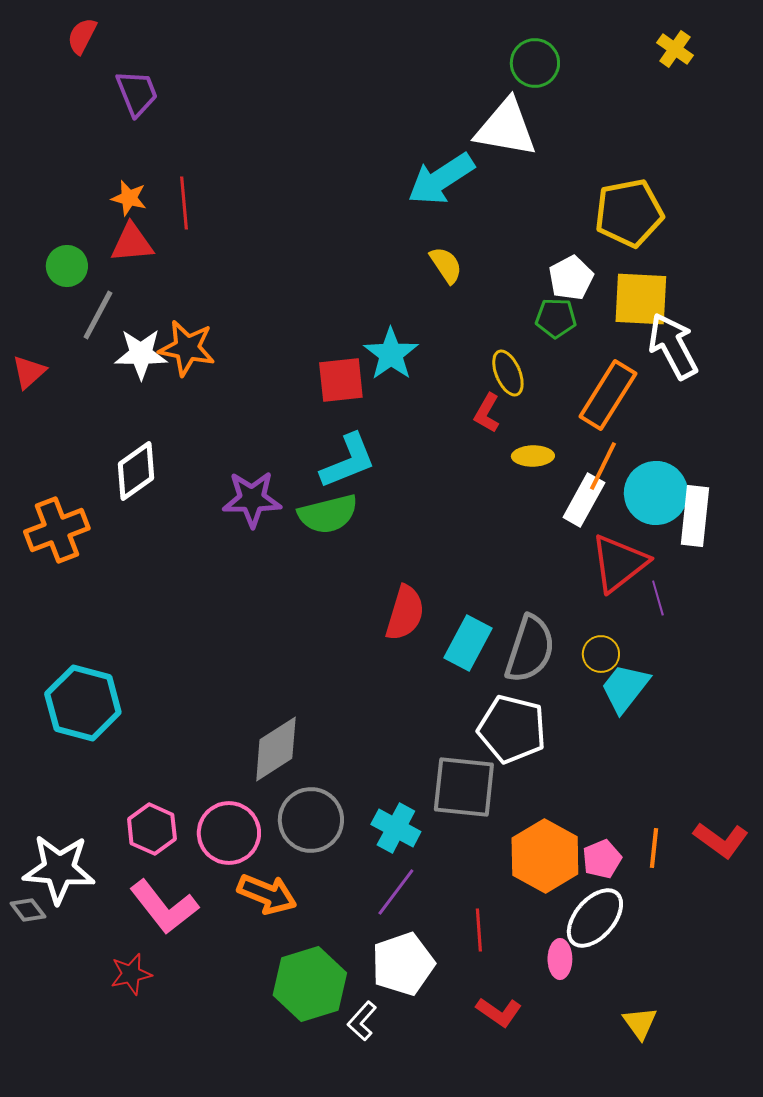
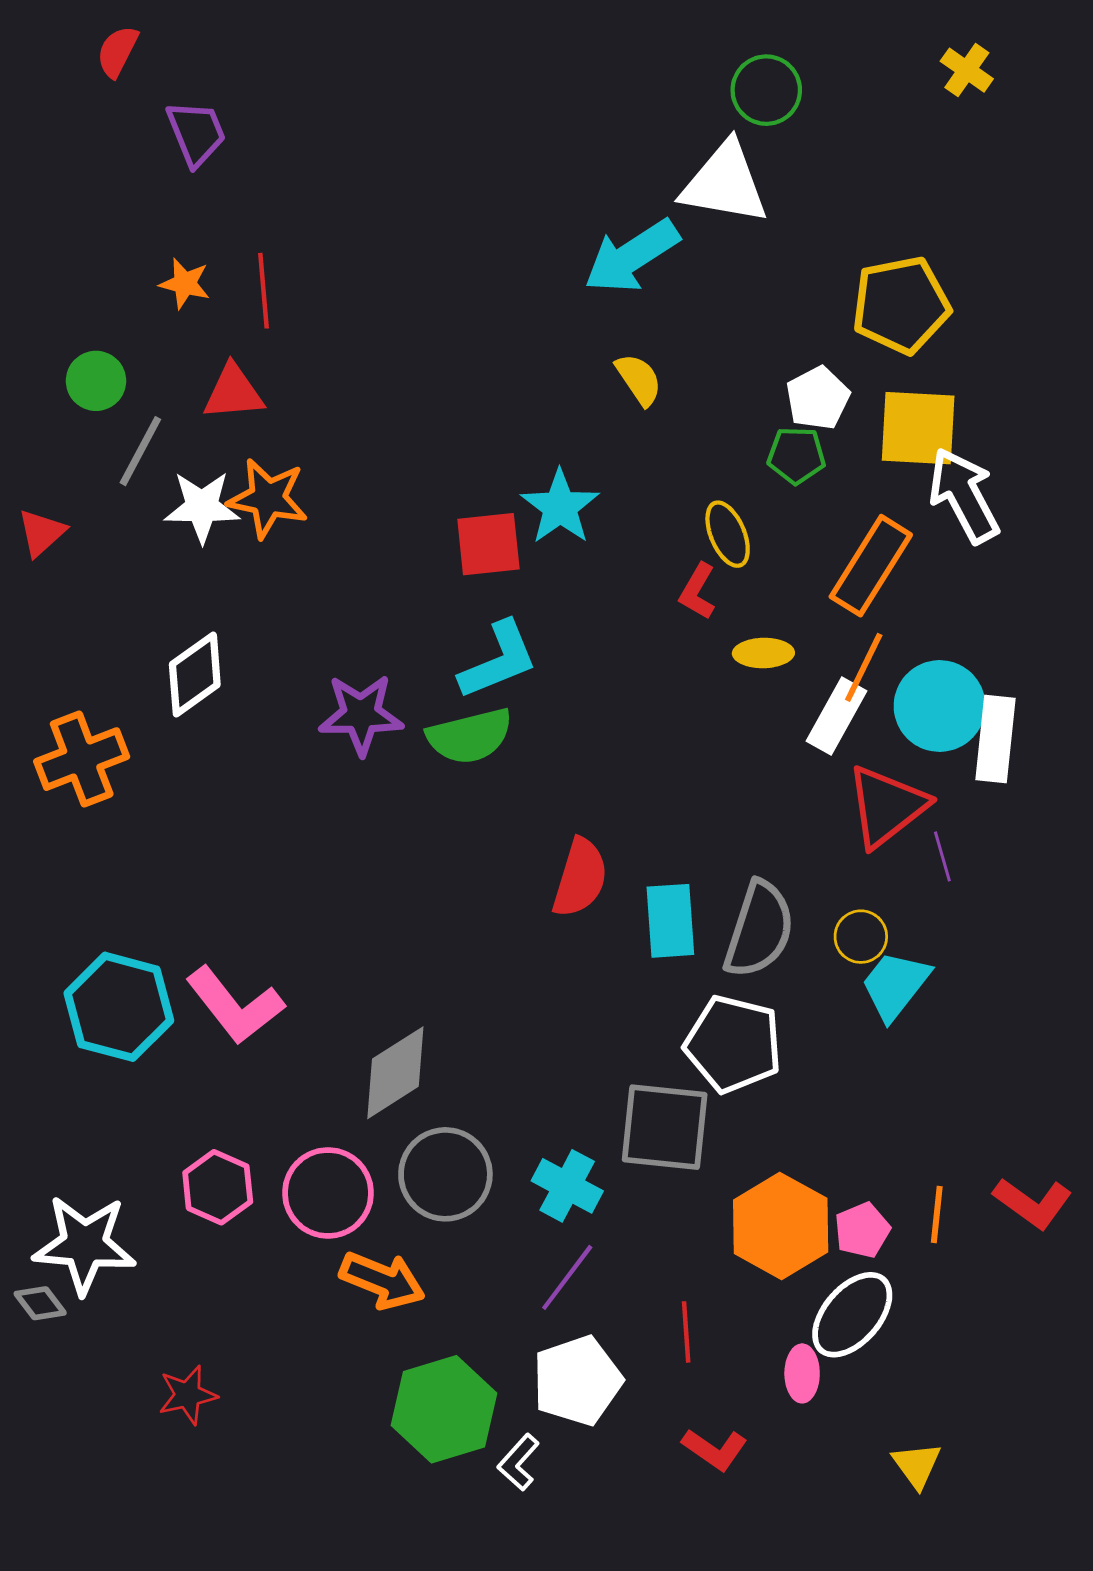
red triangle: (132, 243) -> (233, 392), moved
cyan rectangle: (468, 643) -> (670, 921), turned -32
pink L-shape: (164, 907) -> (235, 1005), moved

